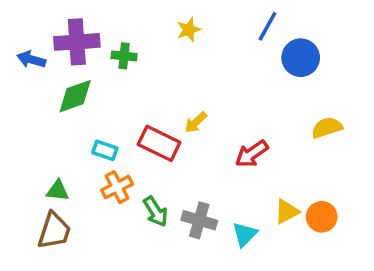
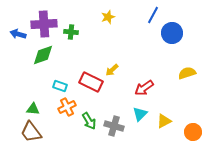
orange circle: (322, 217) -> (193, 132), moved
brown trapezoid: (54, 231) -> (31, 132), turned 125
cyan triangle: (245, 234) -> (140, 114), moved

